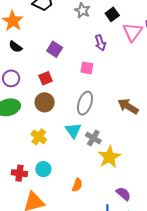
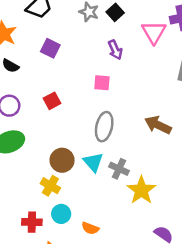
black square: (112, 14) -> (115, 12), moved
purple square: (55, 49) -> (50, 48), moved
brown circle: (45, 102) -> (62, 160), moved
yellow cross: (39, 137) -> (50, 186), moved
orange semicircle: (77, 185) -> (90, 228), moved, turned 96

